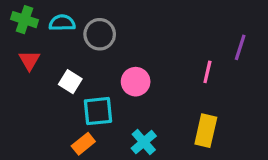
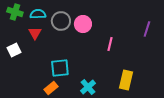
red triangle: (29, 60) -> (35, 33), moved
pink line: (207, 72) -> (110, 44), moved
white square: (70, 82) -> (14, 50), moved, turned 32
pink circle: (136, 82) -> (83, 24), moved

